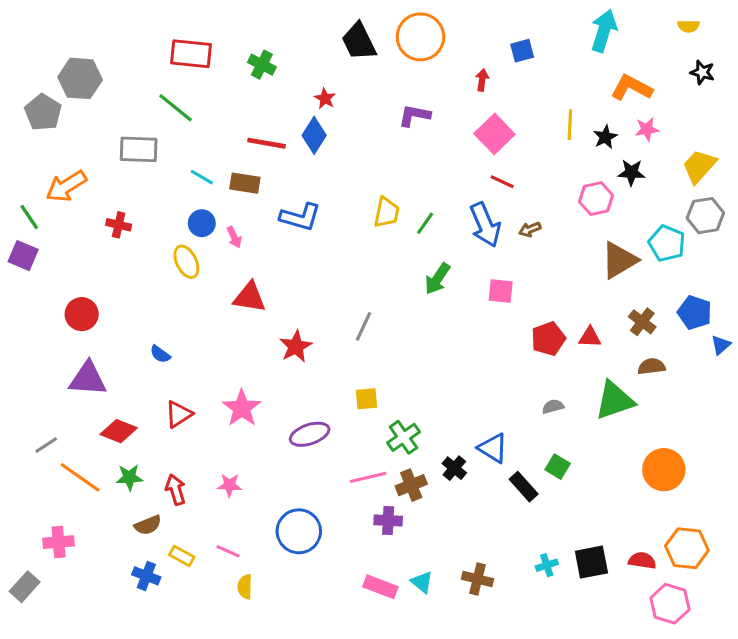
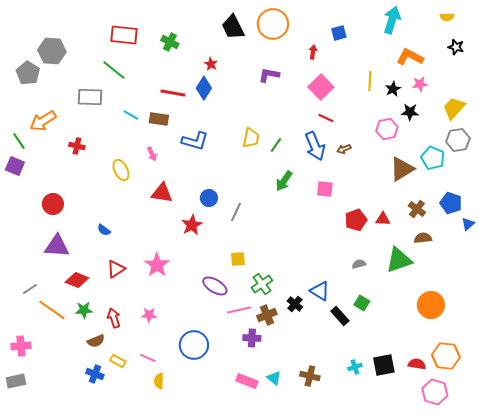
blue circle: (202, 223) -> (209, 198), moved
purple ellipse: (310, 434) -> (215, 286), moved, turned 50
pink cross: (59, 542) -> (21, 346), moved
gray rectangle: (25, 587) -> (16, 381), turned 36

